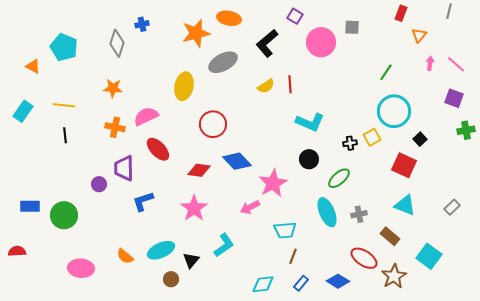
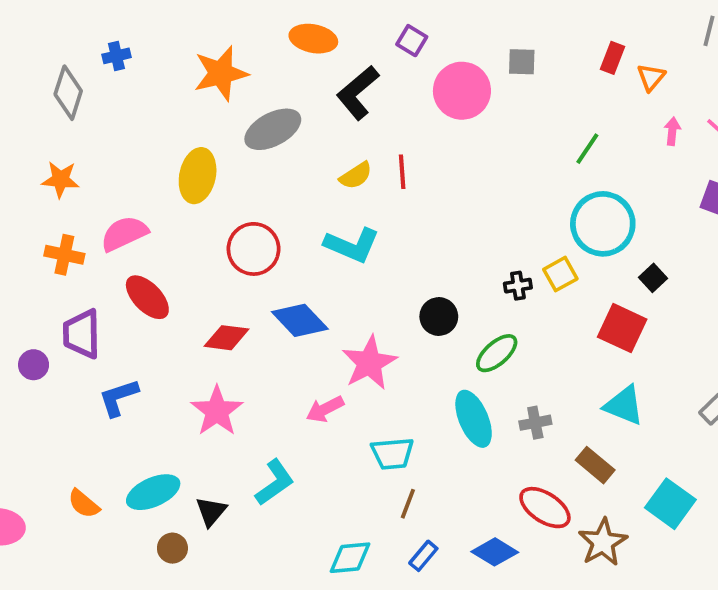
red rectangle: (401, 13) -> (612, 58), moved
orange ellipse: (229, 18) -> (313, 39), moved
cyan L-shape: (310, 122) -> (352, 245), moved

